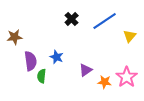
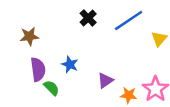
brown star: (15, 37) -> (29, 36), moved
green semicircle: (42, 76) -> (51, 88), turned 128

